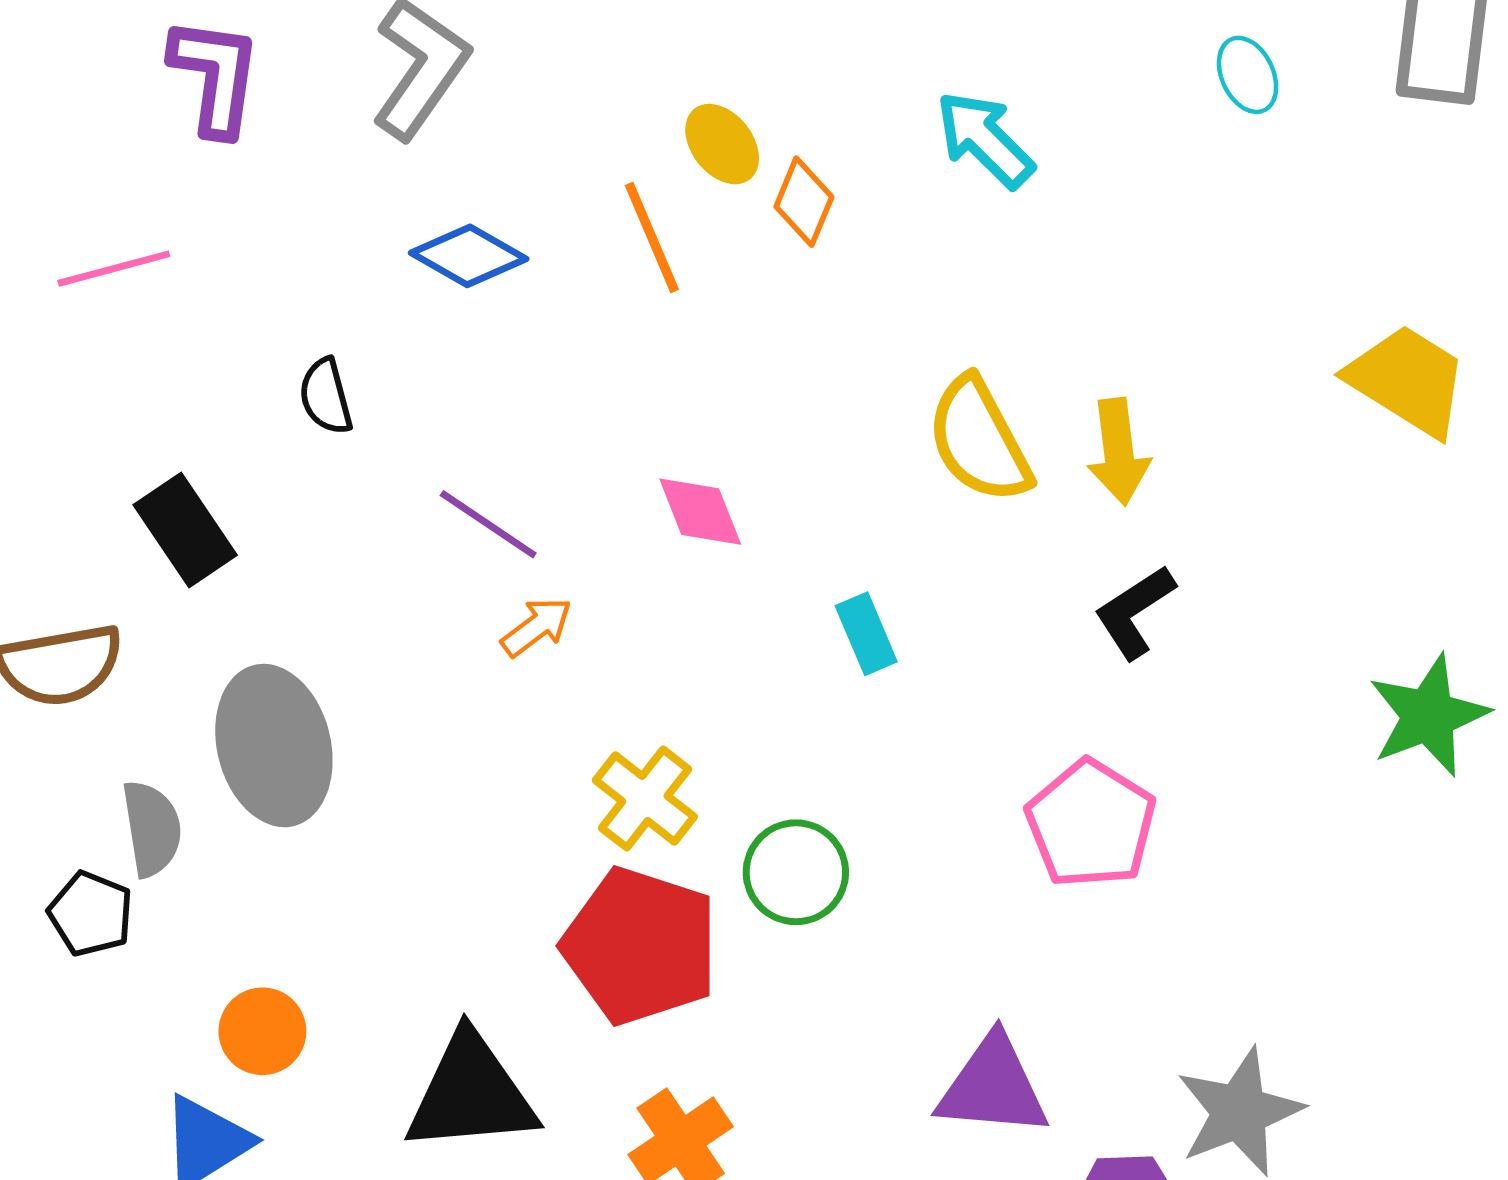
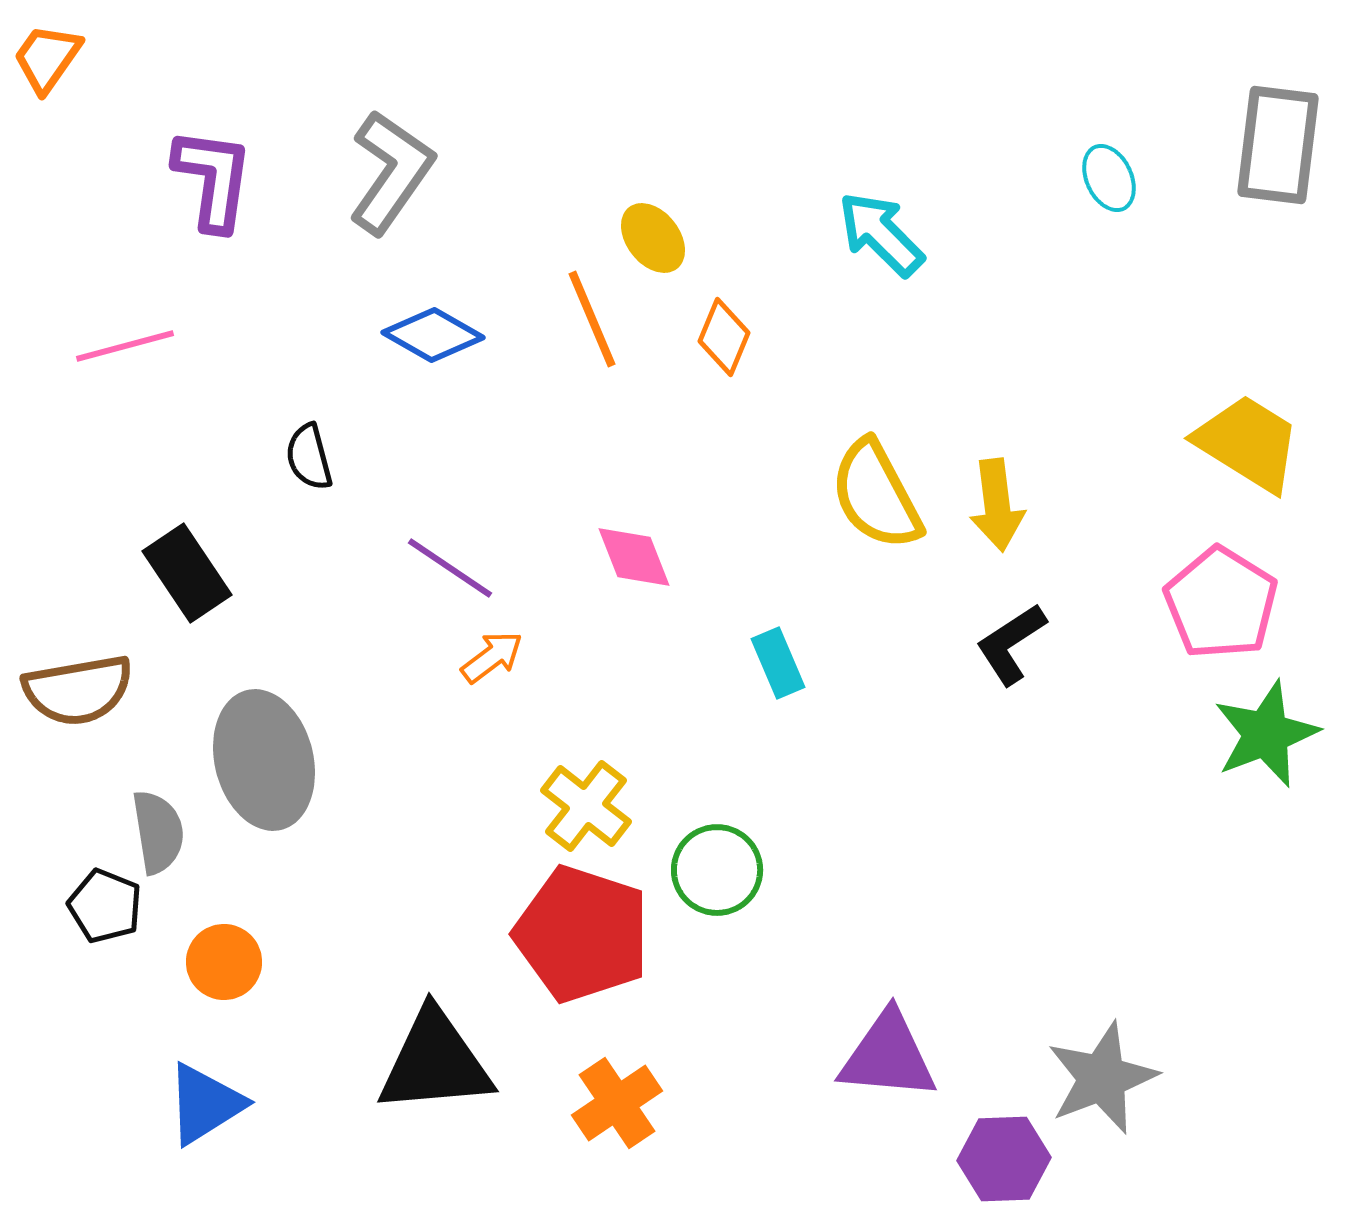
orange diamond: (804, 202) -> (724, 337), moved
pink pentagon: (1091, 824) -> (1221, 603), moved
orange circle: (262, 1031) -> (224, 962), moved

